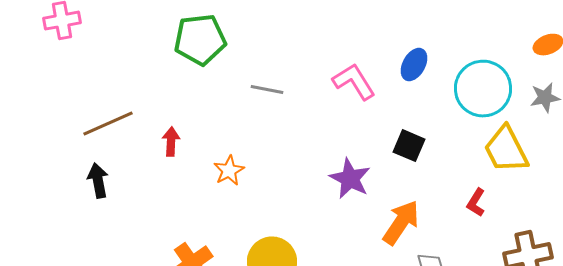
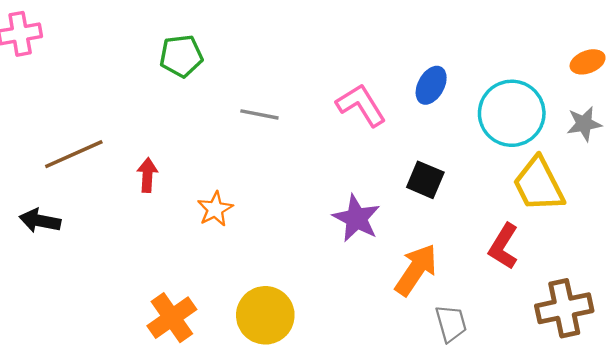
green pentagon: (200, 40) -> (181, 56), size x0.7
black arrow: (98, 181) -> (40, 221), moved, turned -68
red L-shape: (476, 203) -> (504, 246), size x1.4

